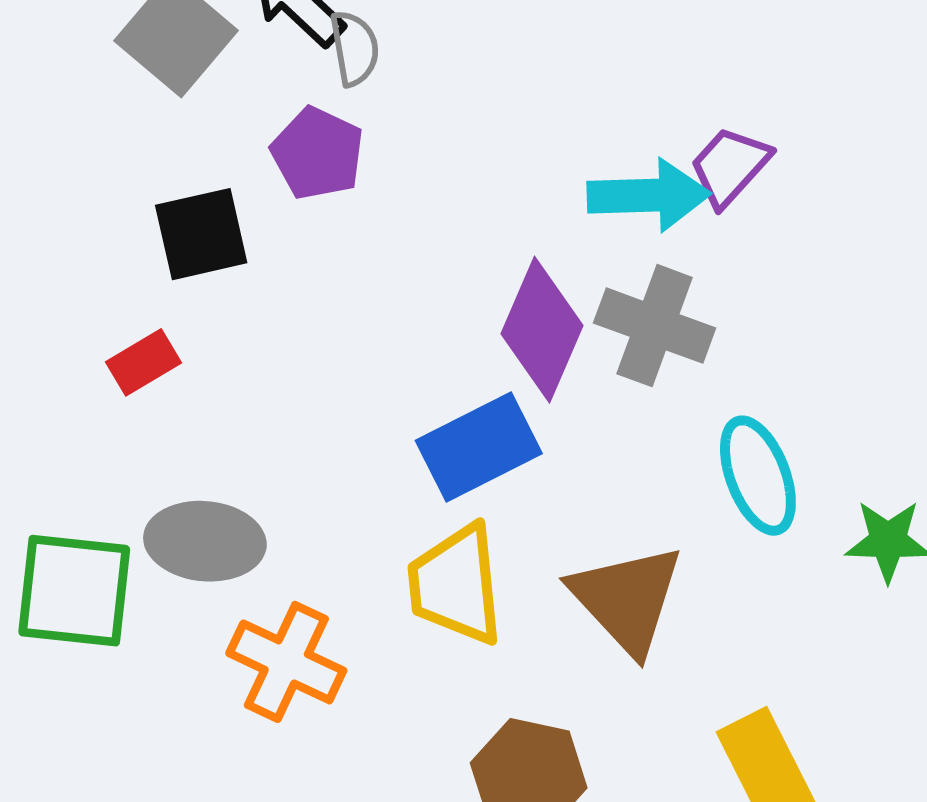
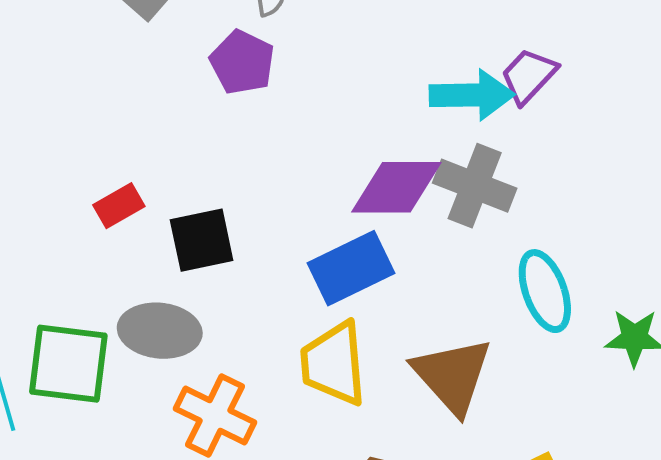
black square: (201, 234) -> (202, 240), moved
purple diamond: (542, 330) -> (396, 187), turned 66

